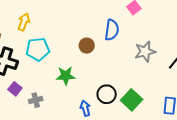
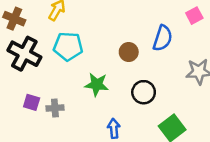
purple square: (15, 89) -> (32, 102), moved, turned -32
black circle: (107, 94) -> (144, 92), moved

